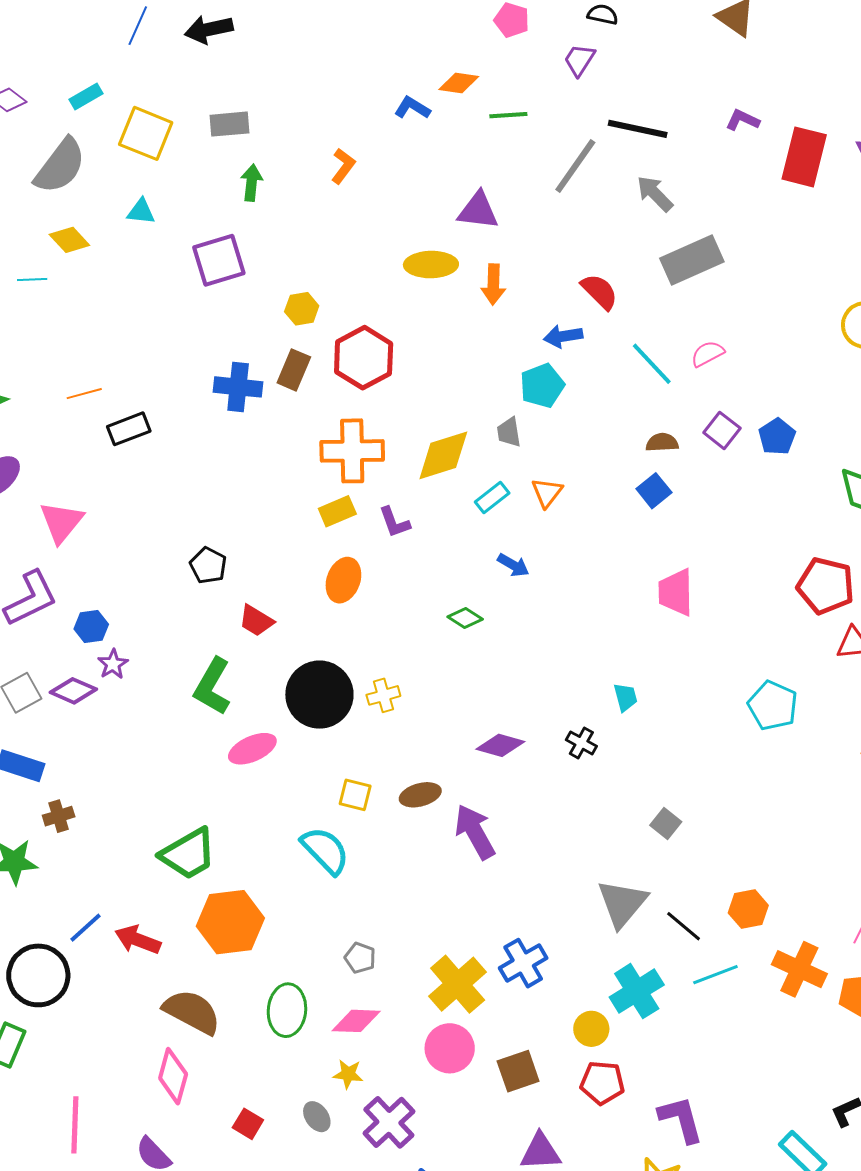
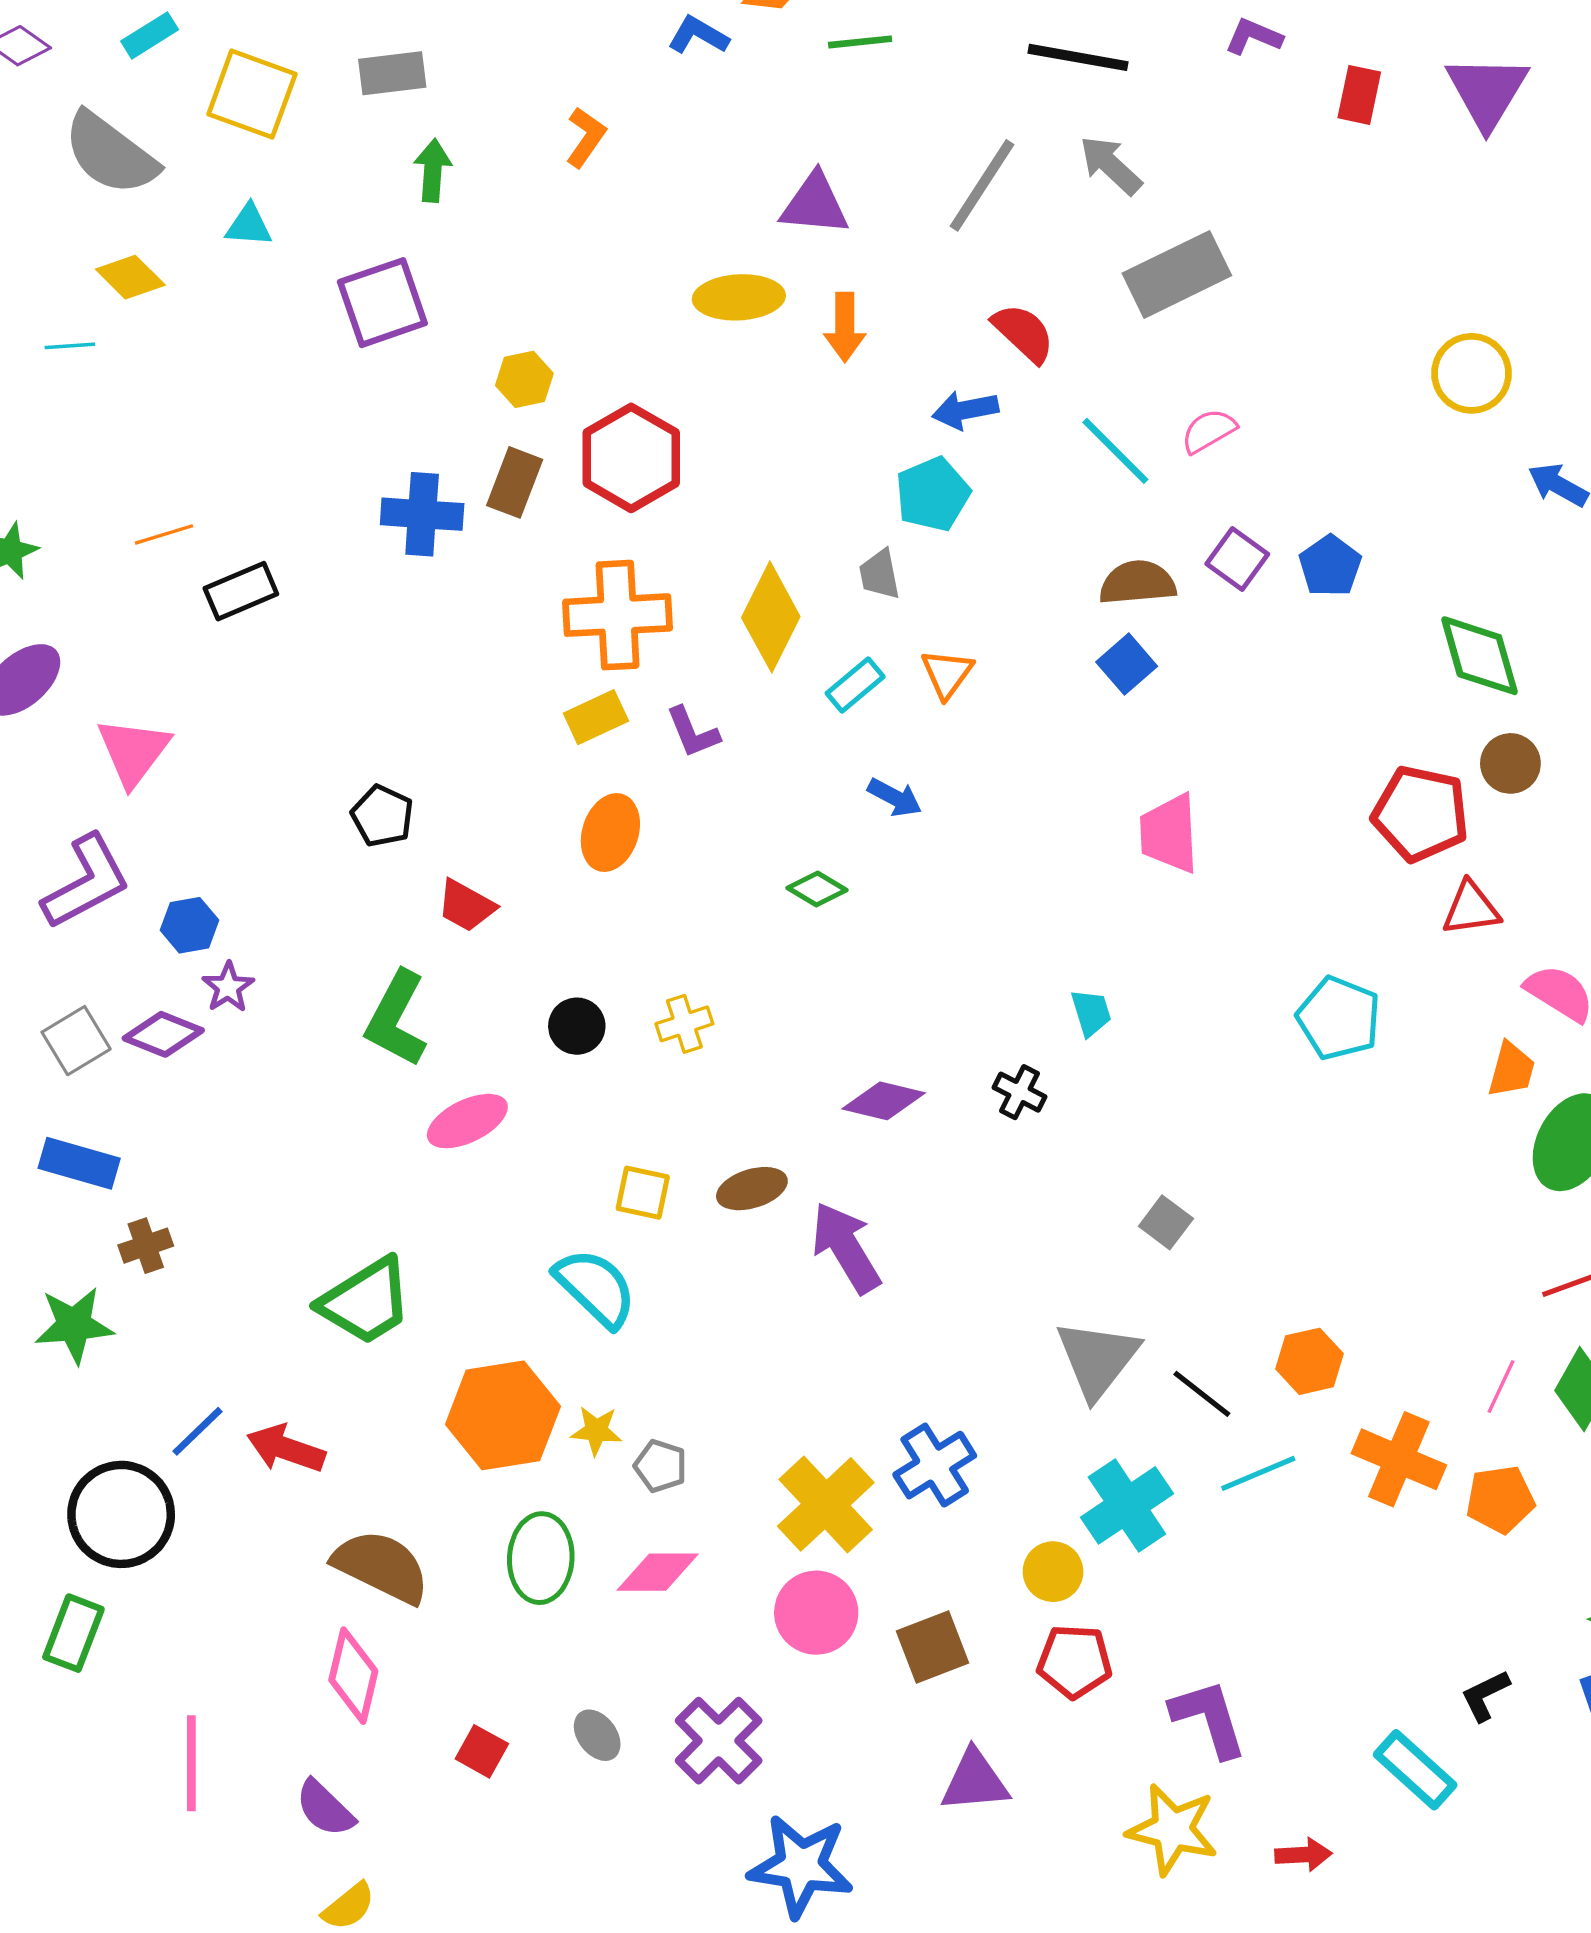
red rectangle: (804, 157) -> (1359, 95), size x0.6
gray semicircle: (60, 166) -> (110, 154), turned 92
gray line: (575, 166) -> (982, 185), moved
brown semicircle: (662, 443) -> (1137, 583), size x1.4
yellow diamond: (443, 455) -> (771, 617), turned -44
black circle: (319, 695) -> (577, 1026), size x0.5
orange hexagon: (230, 922) -> (503, 1415), moved
yellow star: (348, 1074) -> (596, 1431), moved

